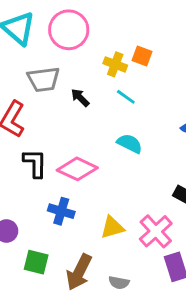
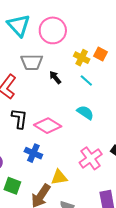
yellow triangle: (112, 227) -> (59, 177), moved
pink cross: (156, 231) -> (91, 158), moved

